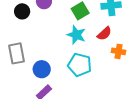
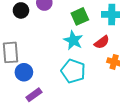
blue circle: (42, 69) -> (24, 72), moved

